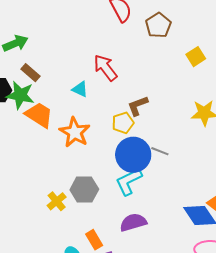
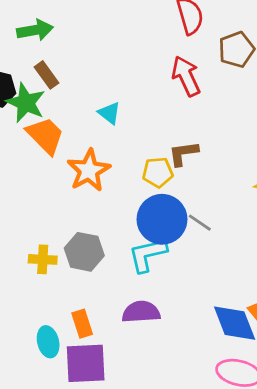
red arrow: (105, 68) -> (186, 76), moved
yellow cross: (57, 201) -> (43, 259), turned 30

